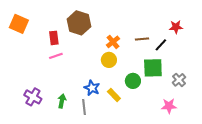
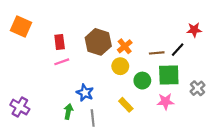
brown hexagon: (79, 23) -> (98, 42), moved
brown line: (142, 39) -> (157, 53), moved
green circle: (133, 81) -> (142, 81), moved
blue star: (92, 88) -> (85, 93), moved
purple cross: (33, 97) -> (20, 107), moved
pink star: (169, 106) -> (165, 101), moved

